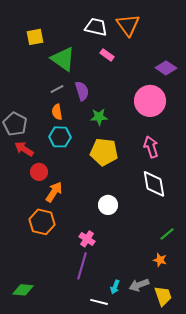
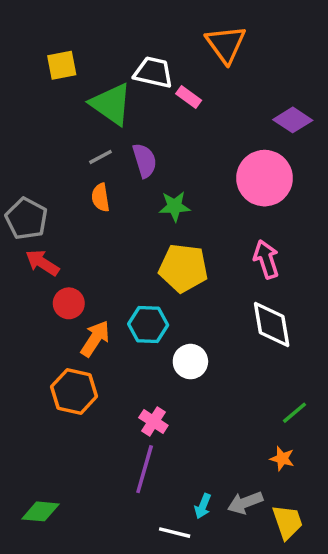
white trapezoid: (96, 27) -> (153, 72), moved
cyan hexagon: (60, 137) -> (148, 324), moved

